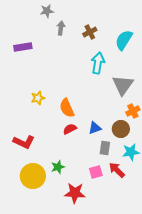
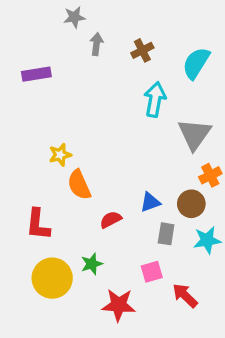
orange semicircle: (67, 108) -> (79, 185), moved
red semicircle: (70, 129) -> (111, 220), moved
red L-shape: (24, 142) -> (38, 224), turned 70
red arrow: (117, 170) -> (185, 295), moved

